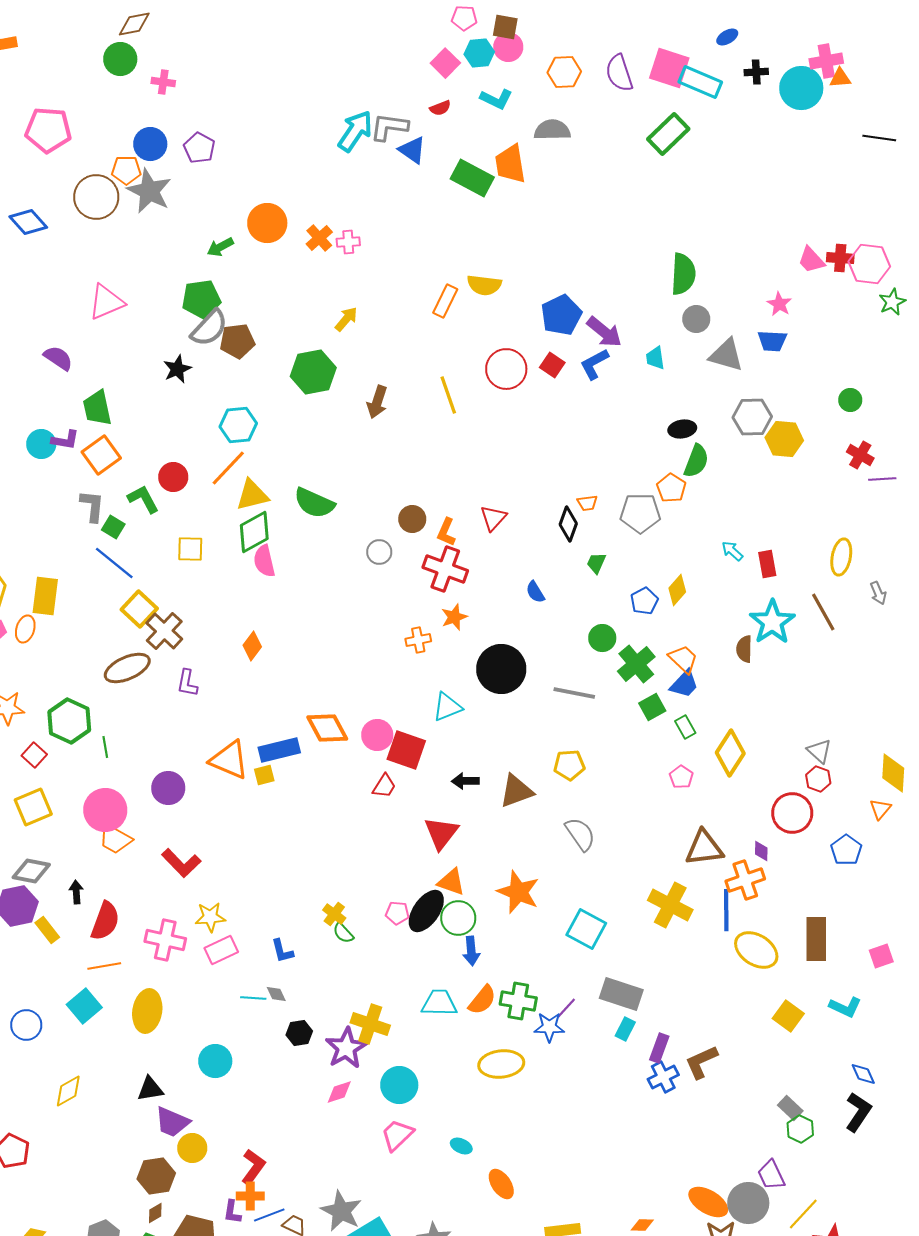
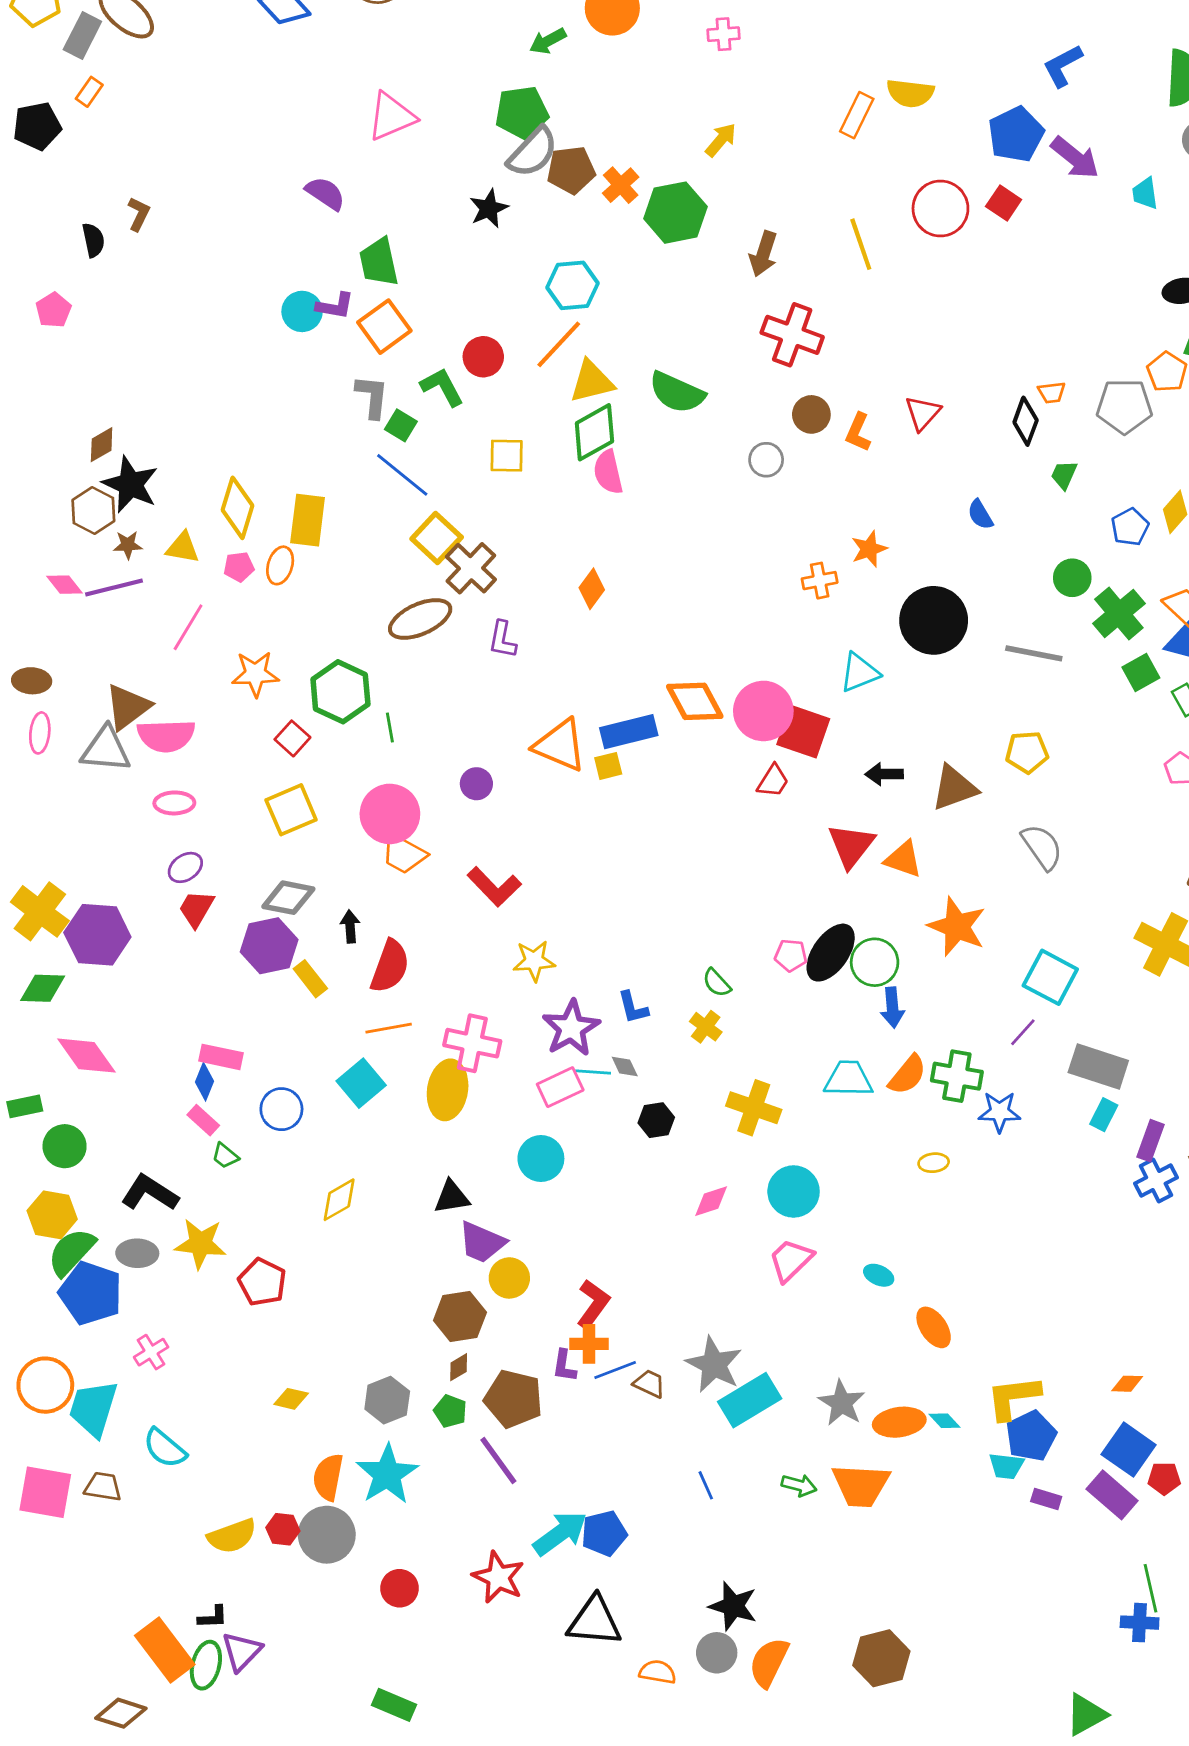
orange cross: (319, 238) -> (621, 185), moved
blue L-shape: (594, 364) -> (1063, 66), moved
red cross: (445, 569) -> (792, 335), moved
pink circle: (377, 735) -> (763, 711), size x1.4
purple circle: (168, 788) -> (476, 784), size x0.7
orange triangle: (451, 882) -> (903, 859), moved
yellow cross: (334, 914) -> (706, 1027), moved
pink cross: (165, 940) -> (472, 1043), moved
pink rectangle: (221, 950) -> (560, 1087), moved
purple line: (566, 1008) -> (1023, 1032), moved
purple star: (346, 1048) -> (571, 1028), moved
yellow ellipse: (501, 1064) -> (934, 1163), size x0.5

